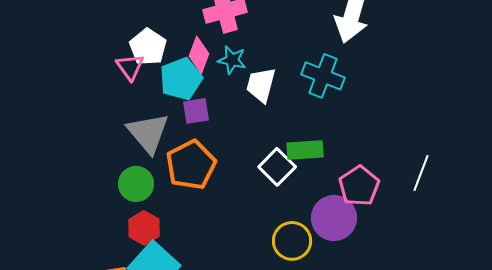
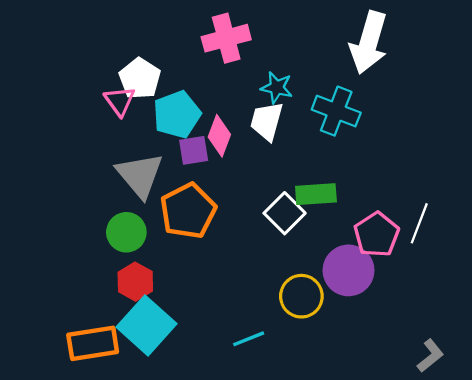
pink diamond: (199, 55) -> (219, 136), moved
cyan star: (232, 60) -> (277, 88), moved
white line: (421, 173) -> (419, 223), moved

